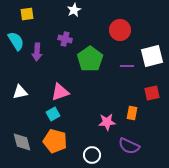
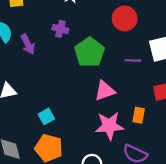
purple arrow: (37, 52) -> (28, 44), turned -30
pink triangle: (60, 92) -> (105, 91), moved
pink star: (107, 122) -> (109, 126), size x1.4

